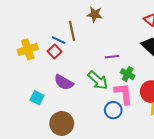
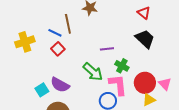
red square: (55, 51) -> (58, 49), moved
purple semicircle: (64, 82) -> (60, 85), moved
cyan square: (37, 98) -> (42, 90), moved, turned 32

